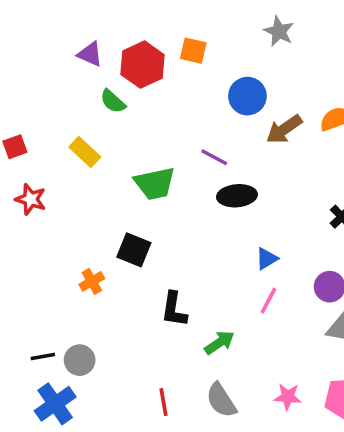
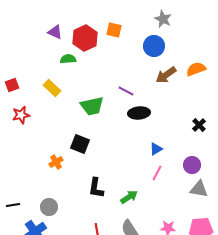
blue circle: (247, 96) -> (154, 46), moved
green semicircle: (113, 101) -> (68, 59), turned 133
red star: (31, 199) -> (21, 115), turned -30
black L-shape: (174, 309) -> (96, 188), moved
black line: (43, 357) -> (13, 205), moved

